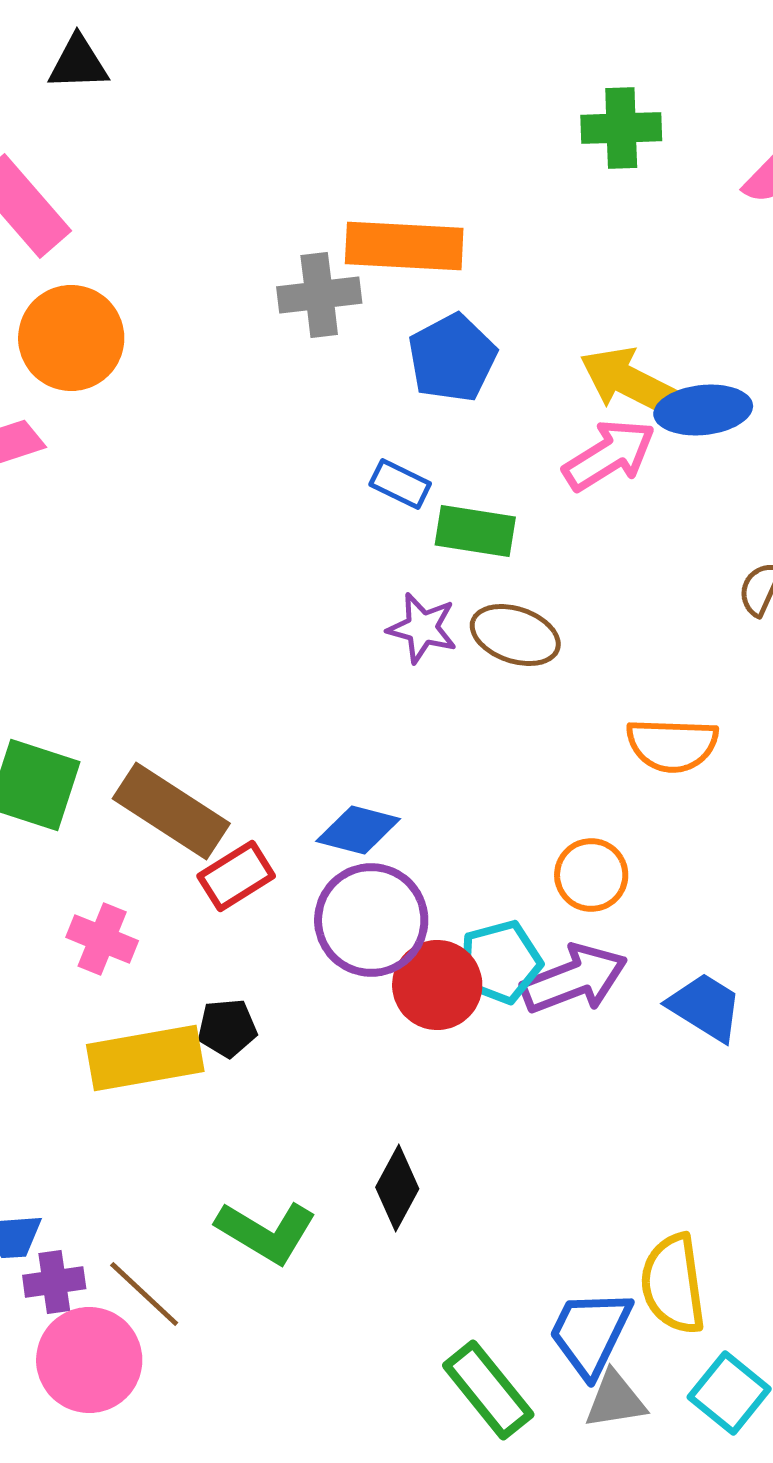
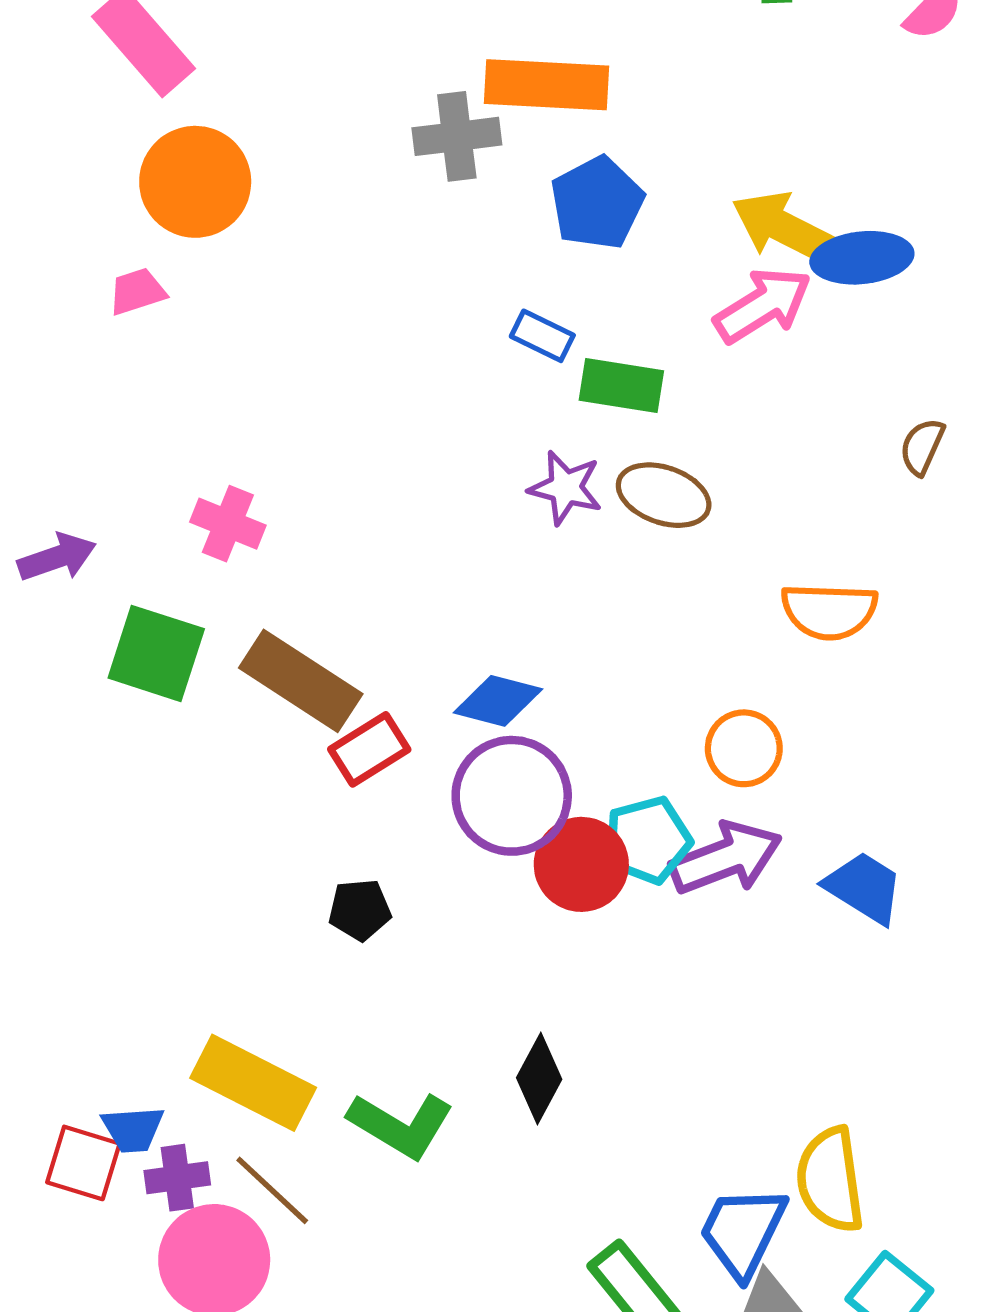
pink cross: (102, 939) -> (228, 524), moved
yellow rectangle: (145, 1058) -> (253, 1083), moved, turned 37

